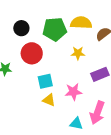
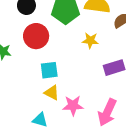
pink star: (73, 92) -> (73, 106), moved
cyan triangle: (76, 124) -> (40, 120), moved

